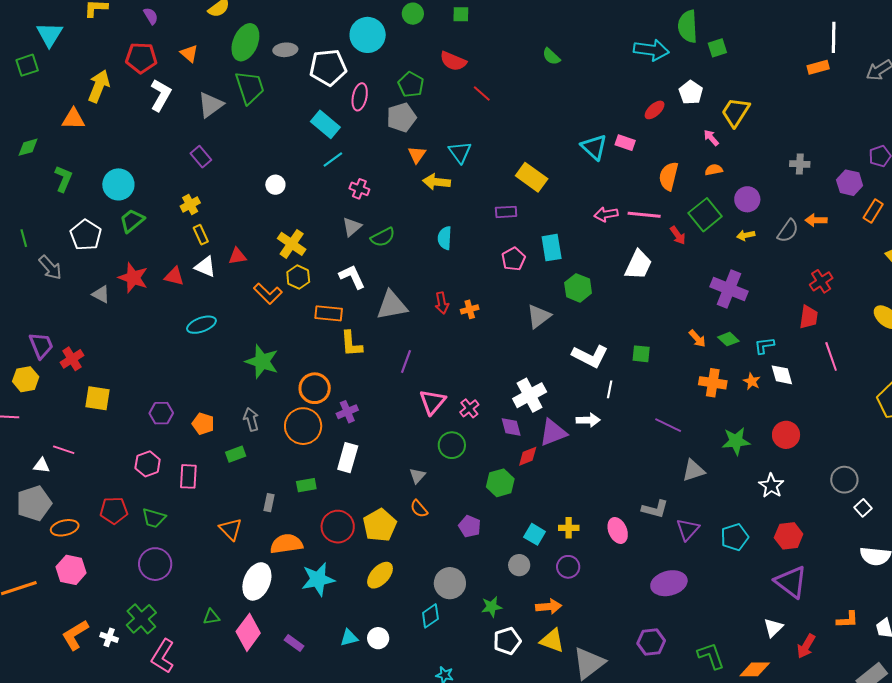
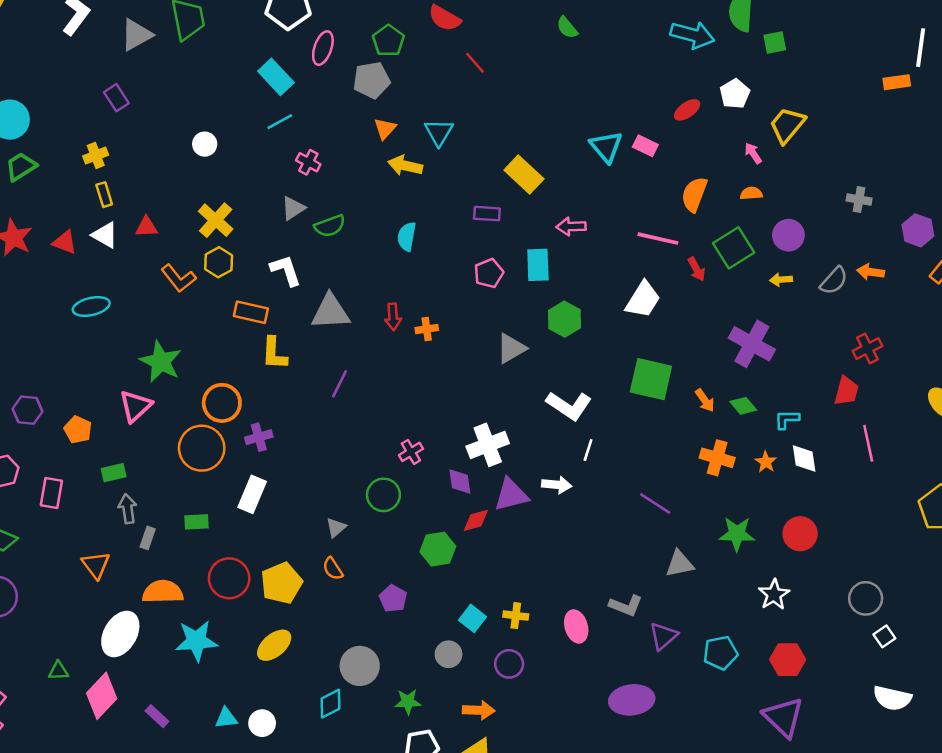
pink arrow: (606, 214) -> (571, 226), moved
green square: (641, 354) -> (651, 379), moved, size x1.8
pink triangle: (432, 402) -> (135, 406), moved
gray arrow: (251, 419) -> (128, 509), moved

